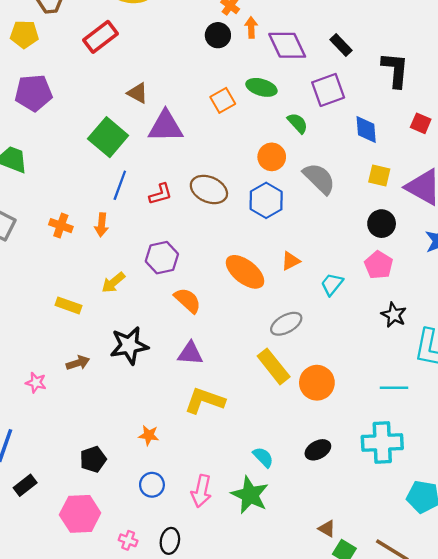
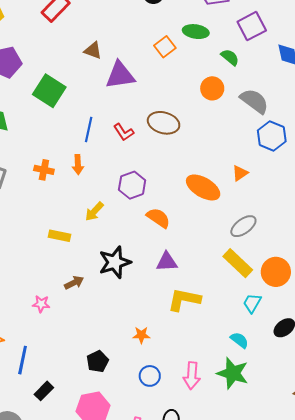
green square: (108, 137) -> (49, 91), moved
red L-shape: (160, 194) -> (124, 132), turned 80
blue hexagon: (266, 200) -> (272, 136), moved
cyan trapezoid: (332, 284) -> (252, 303), moved

